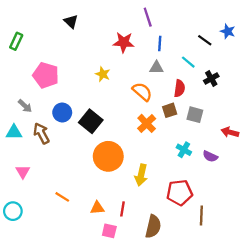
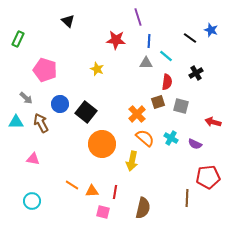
cyan line: (188, 62) -> (166, 56), moved
orange semicircle: (142, 92) -> (145, 138), moved
pink triangle: (23, 172) -> (33, 159), moved, turned -48
red pentagon: (179, 193) -> (208, 177), moved
orange line: (62, 197) -> (72, 185), moved
cyan circle: (13, 211) -> (32, 201), moved

